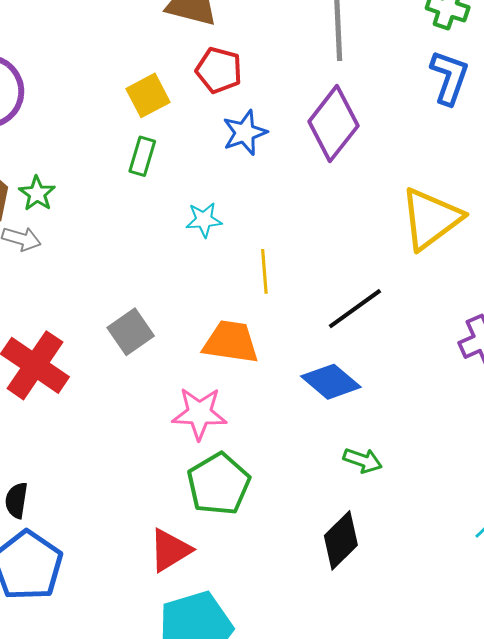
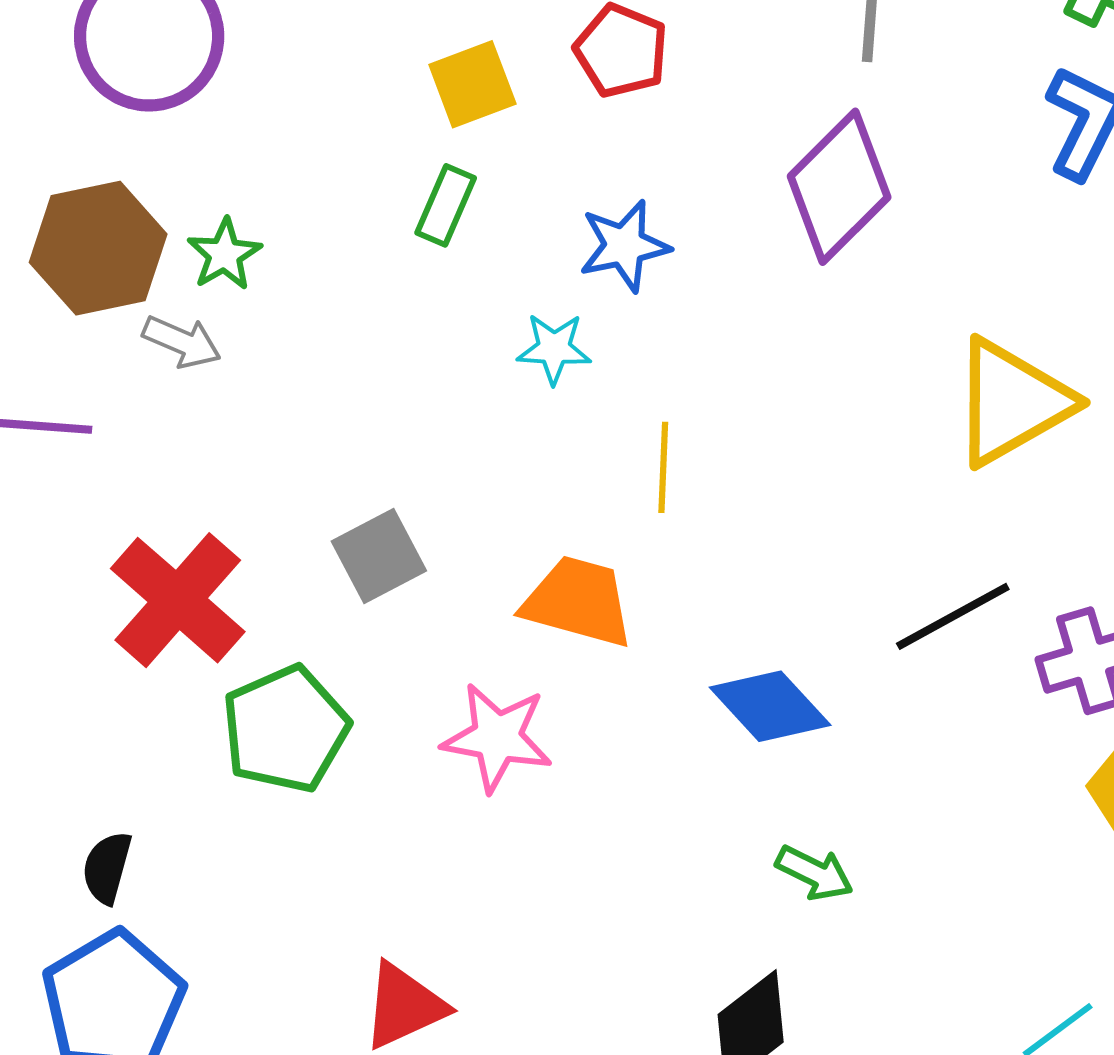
blue star: (245, 133) -> (624, 246), moved
black line: (355, 309) -> (953, 616), moved
green pentagon: (219, 484) -> (285, 729), moved

